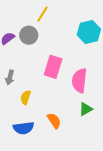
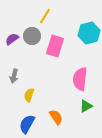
pink rectangle: (53, 67) -> (55, 46), moved
blue semicircle: (23, 128) -> (27, 124), turned 126

